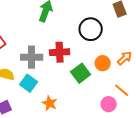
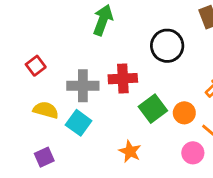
orange circle: (103, 63) -> (184, 113), moved
orange star: (50, 103) -> (130, 151), moved

